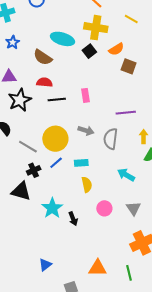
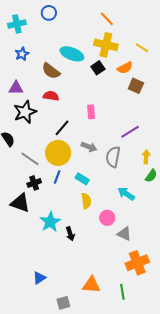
yellow line: (131, 19) -> (142, 48), moved
black line: (57, 99) -> (62, 128), moved, turned -48
purple line: (126, 113) -> (130, 132), turned -30
blue line: (56, 163) -> (57, 177), turned -32
cyan rectangle: (81, 163) -> (82, 179), turned 32
pink circle: (104, 208) -> (107, 218), moved
gray triangle: (133, 208) -> (124, 234), moved, turned -35

